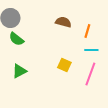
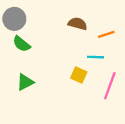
orange line: (87, 31) -> (106, 34), turned 56
cyan line: (91, 50) -> (95, 57), moved

